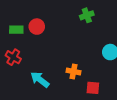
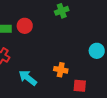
green cross: (87, 15) -> (62, 11), moved

